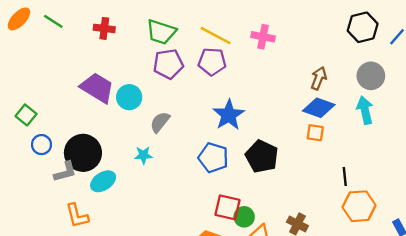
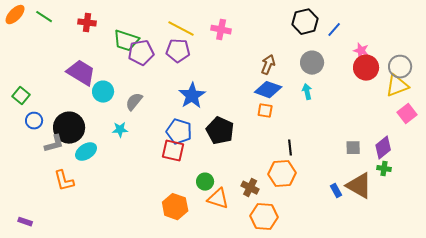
green trapezoid: (161, 32) -> (126, 41), moved
cyan circle: (129, 97) -> (103, 92), moved
cyan arrow: (365, 110) -> (307, 92), size x0.7
orange hexagon: (359, 206) -> (282, 174), moved
red square: (228, 207) -> (173, 151), moved

